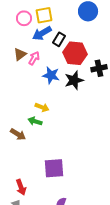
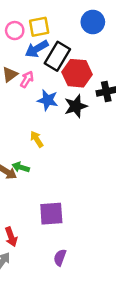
black rectangle: (59, 39) -> (57, 56), size x1.6
yellow arrow: (42, 107) -> (37, 139), turned -144
green arrow: (35, 121) -> (21, 167), moved

